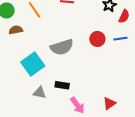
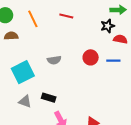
red semicircle: (124, 16) -> (120, 39), turned -112
gray semicircle: (62, 47) -> (54, 60), size x0.6

